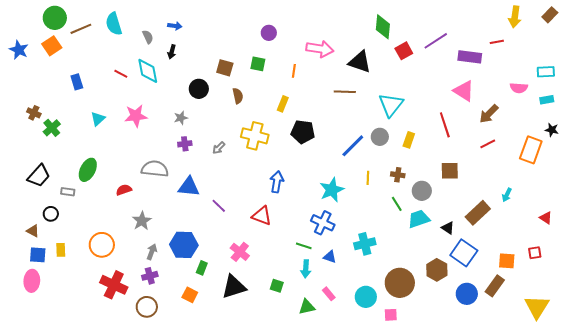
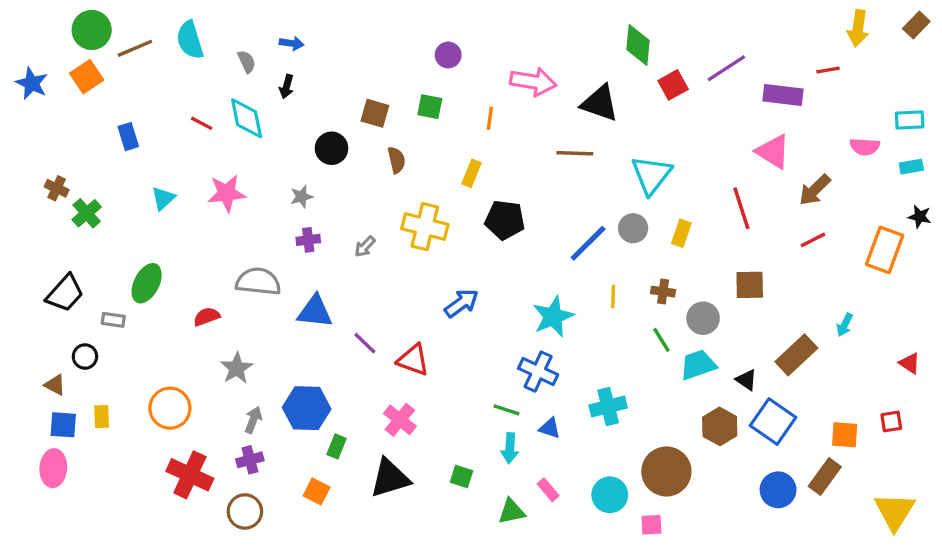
blue arrow: (277, 182) -> (461, 303), turned 45
red triangle: (262, 216) -> (413, 360), moved
brown hexagon: (437, 270) -> (720, 426), moved

